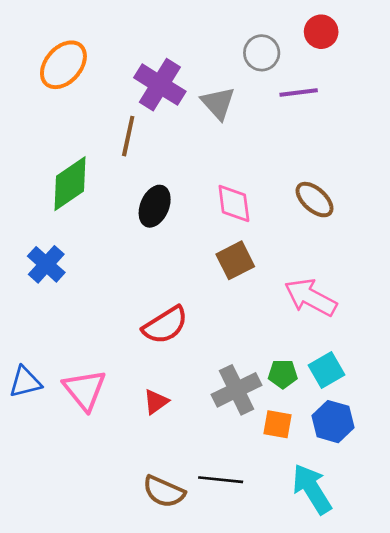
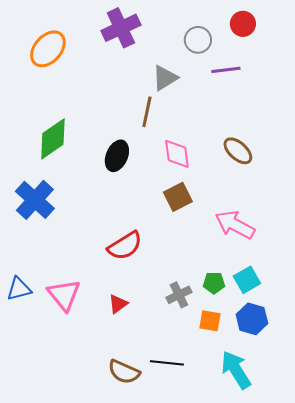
purple cross: (160, 85) -> (121, 28), moved, turned 33
gray triangle: (218, 103) -> (165, 78), turned 40
brown line: (128, 136) -> (147, 112), moved
blue cross: (46, 264) -> (35, 200), size x1.4
gray cross: (237, 390) -> (179, 295), size x0.7

